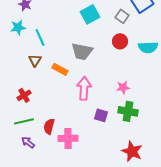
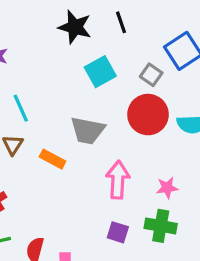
red circle: (120, 41) -> (148, 115), size x1.6
pink star: (123, 87) -> (167, 188), moved
pink arrow: (84, 88) -> (118, 180), moved

